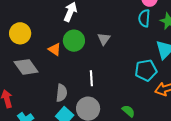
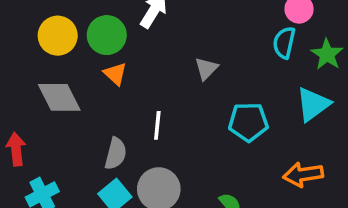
green circle: (74, 41) -> (107, 35), moved
cyan pentagon: (146, 70) -> (248, 122), moved
white line: (91, 78) -> (157, 125), moved

